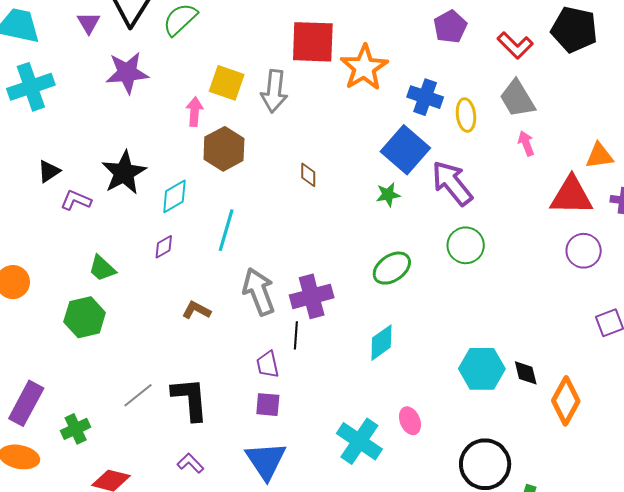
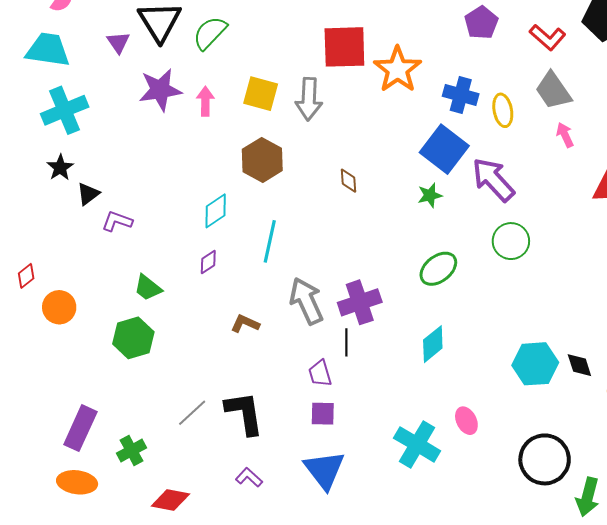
pink arrow: (195, 112) -> (205, 101), moved
black star: (124, 173) -> (60, 168), moved, size x0.6

